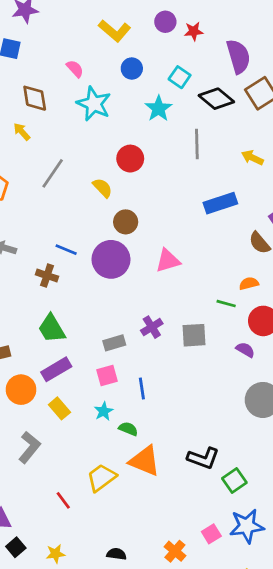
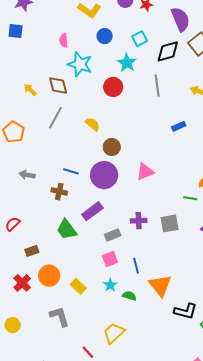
pink semicircle: (75, 69) -> (64, 40), turned -136
cyan square: (180, 77) -> (140, 39), turned 35
brown diamond: (35, 98) -> (58, 86), moved
black diamond: (216, 99) -> (168, 51), turned -50
red circle: (130, 159) -> (113, 87), moved
blue rectangle: (220, 203) -> (179, 126), size x0.6
purple cross: (152, 327) -> (139, 221), turned 35
purple rectangle: (56, 369) -> (92, 211), moved
gray L-shape: (29, 447) -> (60, 317), turned -50
orange triangle: (145, 461) -> (160, 285), moved, turned 35

